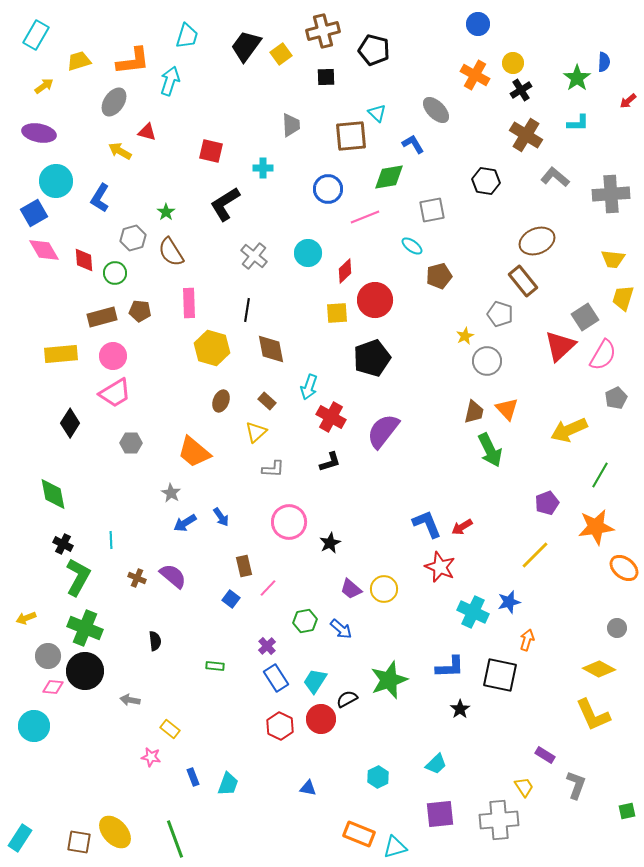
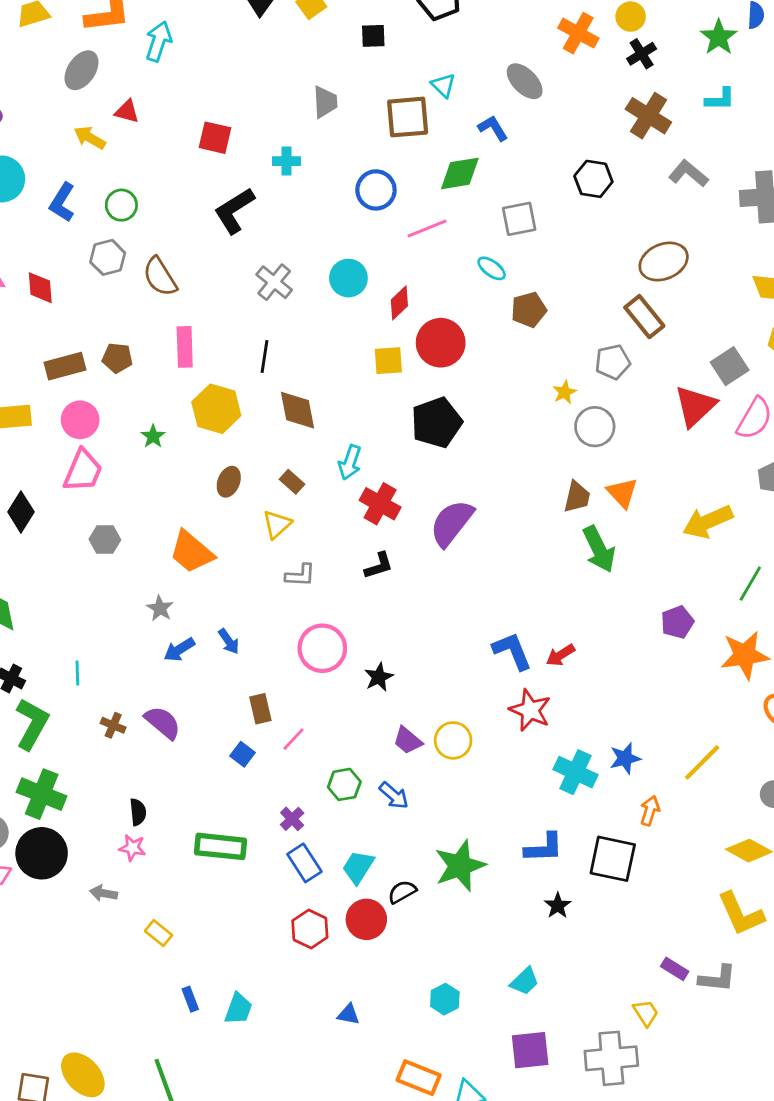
green star: (166, 212) -> (153, 436), moved
green circle: (115, 273) -> (121, 205), moved
gray pentagon: (500, 314) -> (613, 362), turned -30
pink trapezoid: (115, 393) -> (83, 471), turned -36
yellow line: (535, 555) -> (702, 762), moved
green rectangle: (215, 666) -> (220, 846), size x2.0
pink star: (151, 757) -> (132, 848), moved
gray L-shape: (576, 785) -> (717, 979), moved, turned 76

